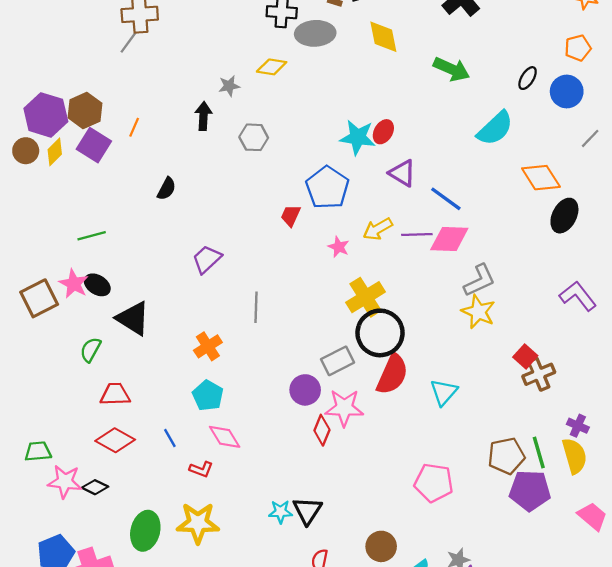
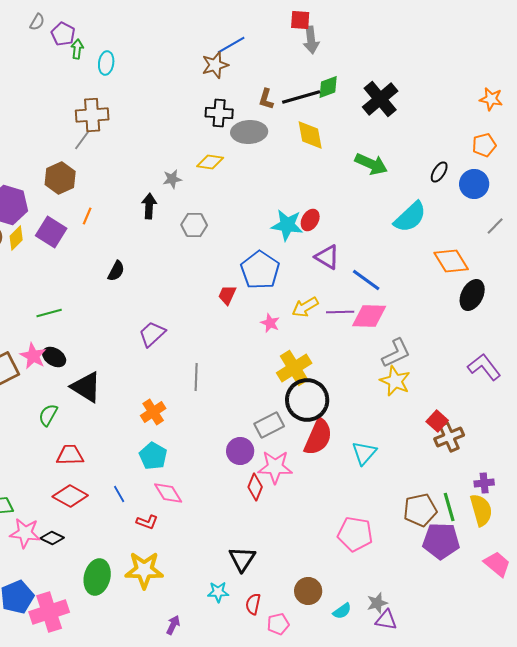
brown hexagon: (85, 111) -> (60, 178), moved
purple cross: (578, 426) -> (484, 483), turned -30
cyan star: (281, 512) -> (218, 592), moved

